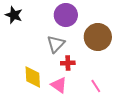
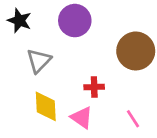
purple circle: (66, 15) -> (75, 21), moved
gray triangle: (56, 44) -> (39, 61), moved

